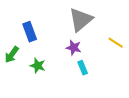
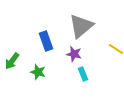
blue rectangle: (30, 32) -> (46, 41), moved

